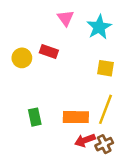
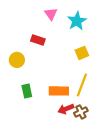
yellow circle: (22, 58) -> (17, 60), moved
yellow square: (106, 68) -> (82, 53), turned -32

